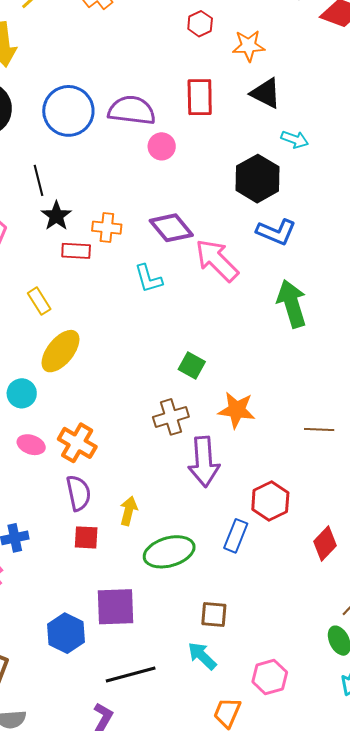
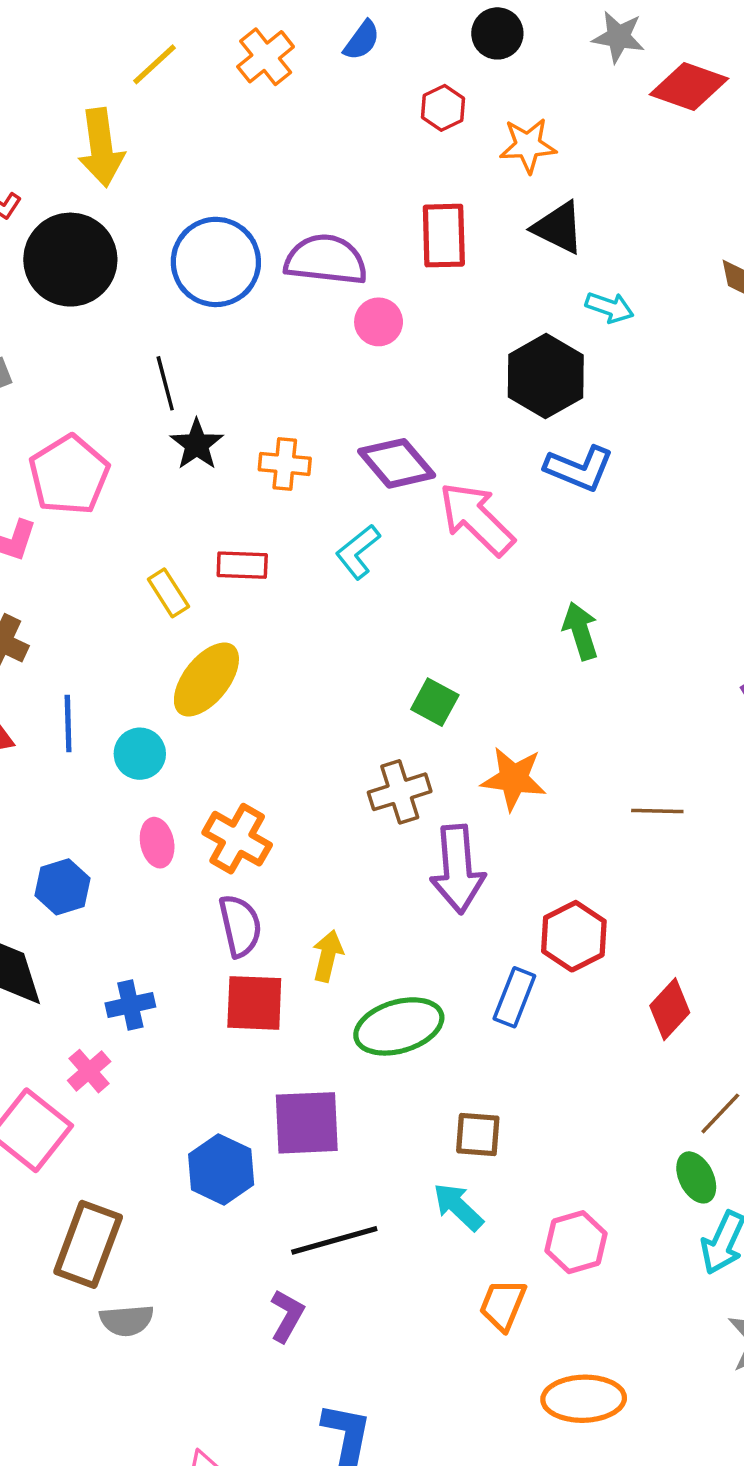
red rectangle: (76, 251) -> (242, 565), moved
cyan L-shape: (148, 279) -> (358, 552), turned 68
green arrow: (292, 304) -> (581, 631), moved, size x0.7
pink ellipse: (31, 445) -> (157, 843), turned 60
red square: (86, 537) -> (254, 1003), size x1.4

